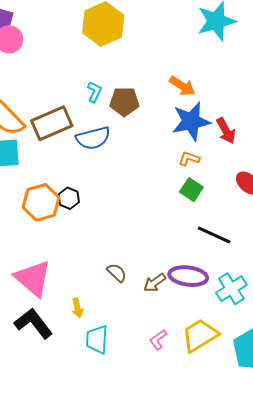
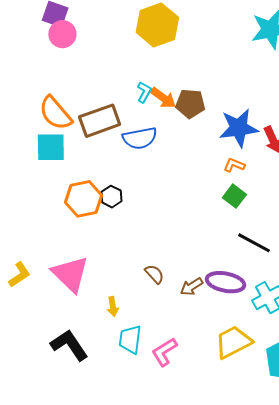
orange arrow: (182, 86) -> (163, 98), moved
brown pentagon: (124, 102) -> (190, 104), moved
black L-shape: (33, 323) -> (69, 345), moved
pink L-shape: (158, 340) -> (164, 352), moved, size x1.4

